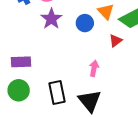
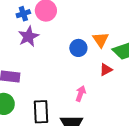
purple star: (51, 19) -> (28, 37), moved

